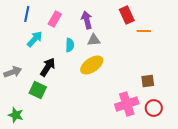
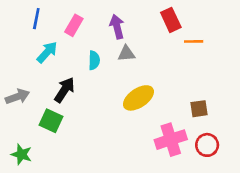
yellow ellipse: (92, 65) -> (138, 98), moved

